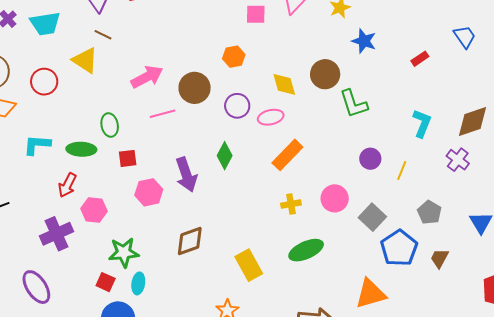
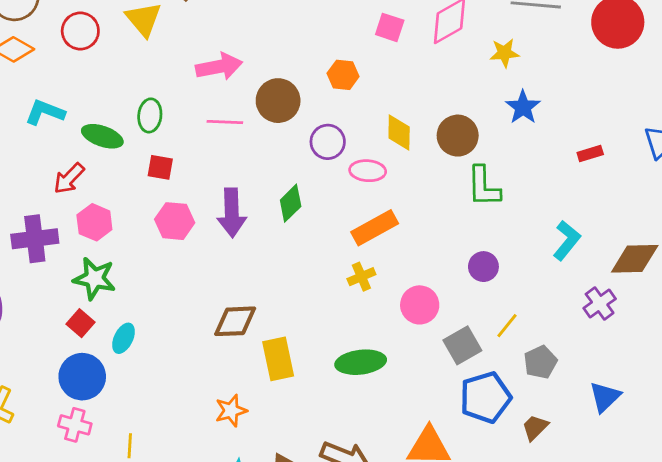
yellow line: (402, 170) -> (507, 326), moved
yellow cross: (291, 204) -> (361, 277), moved, turned -30
brown diamond: (190, 241) -> (235, 321), moved
green star: (124, 252) -> (94, 278), moved

